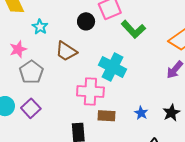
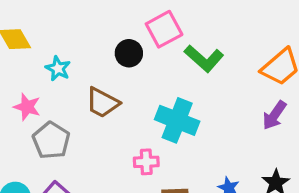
pink star: (18, 49) -> (27, 107), turned -30
pink cross: (90, 92) -> (146, 162), size x0.6

